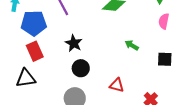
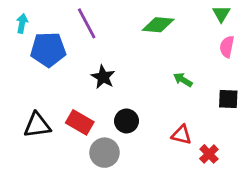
red rectangle: (35, 51) -> (80, 122), moved, turned -36
black circle: (81, 68) -> (126, 121), moved
red triangle: (117, 85) -> (181, 135), moved

